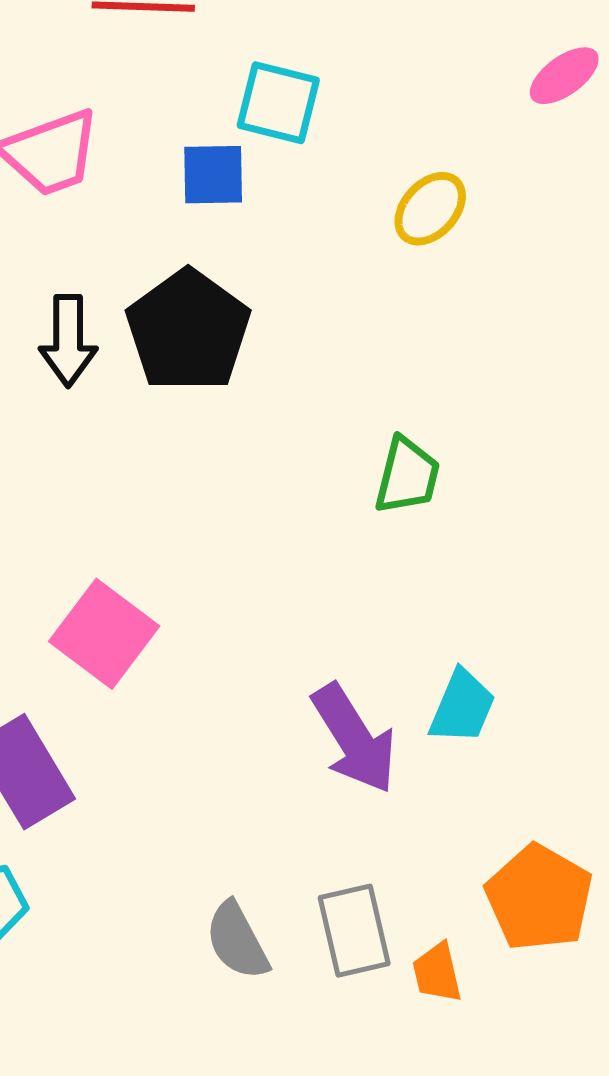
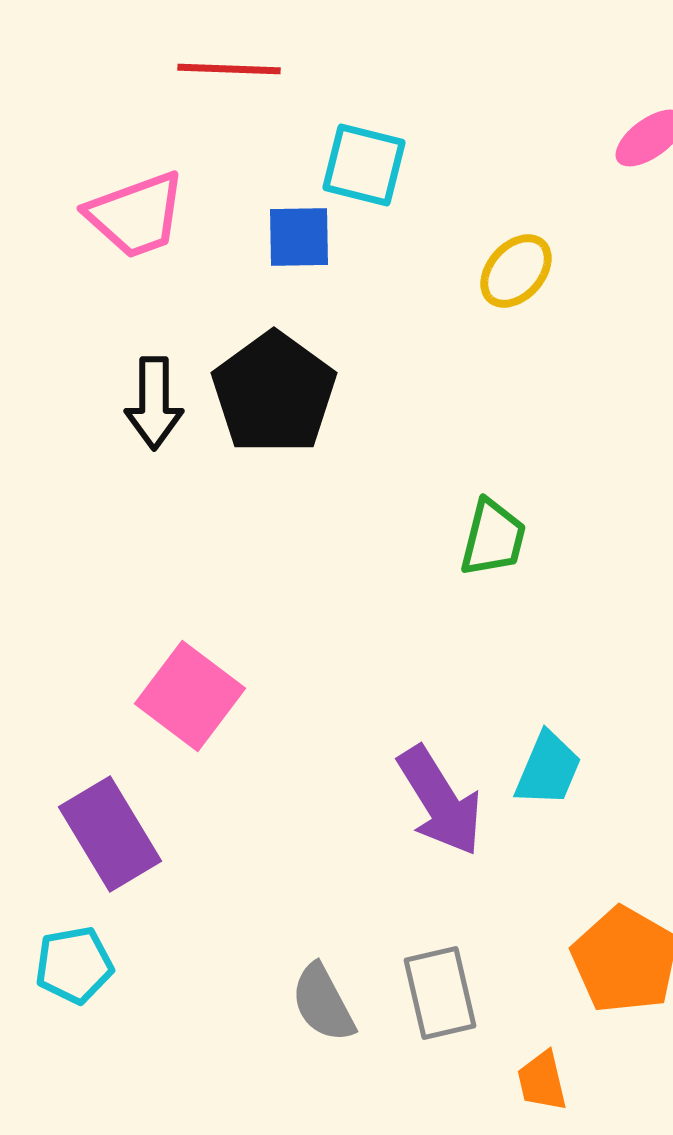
orange trapezoid: (437, 973) -> (542, 1081), moved

